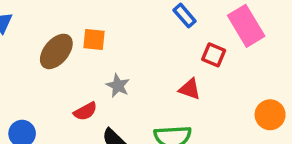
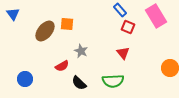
red square: (214, 55) -> (128, 27), moved
red triangle: (190, 89) -> (123, 53), turned 32

